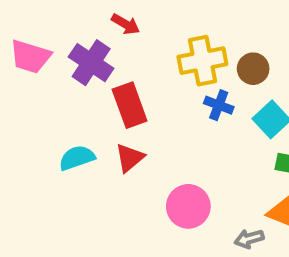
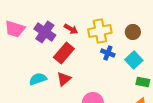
red arrow: (126, 24) -> (71, 29), moved
brown circle: (253, 69) -> (133, 32), moved
red rectangle: (130, 105) -> (64, 53), turned 60

